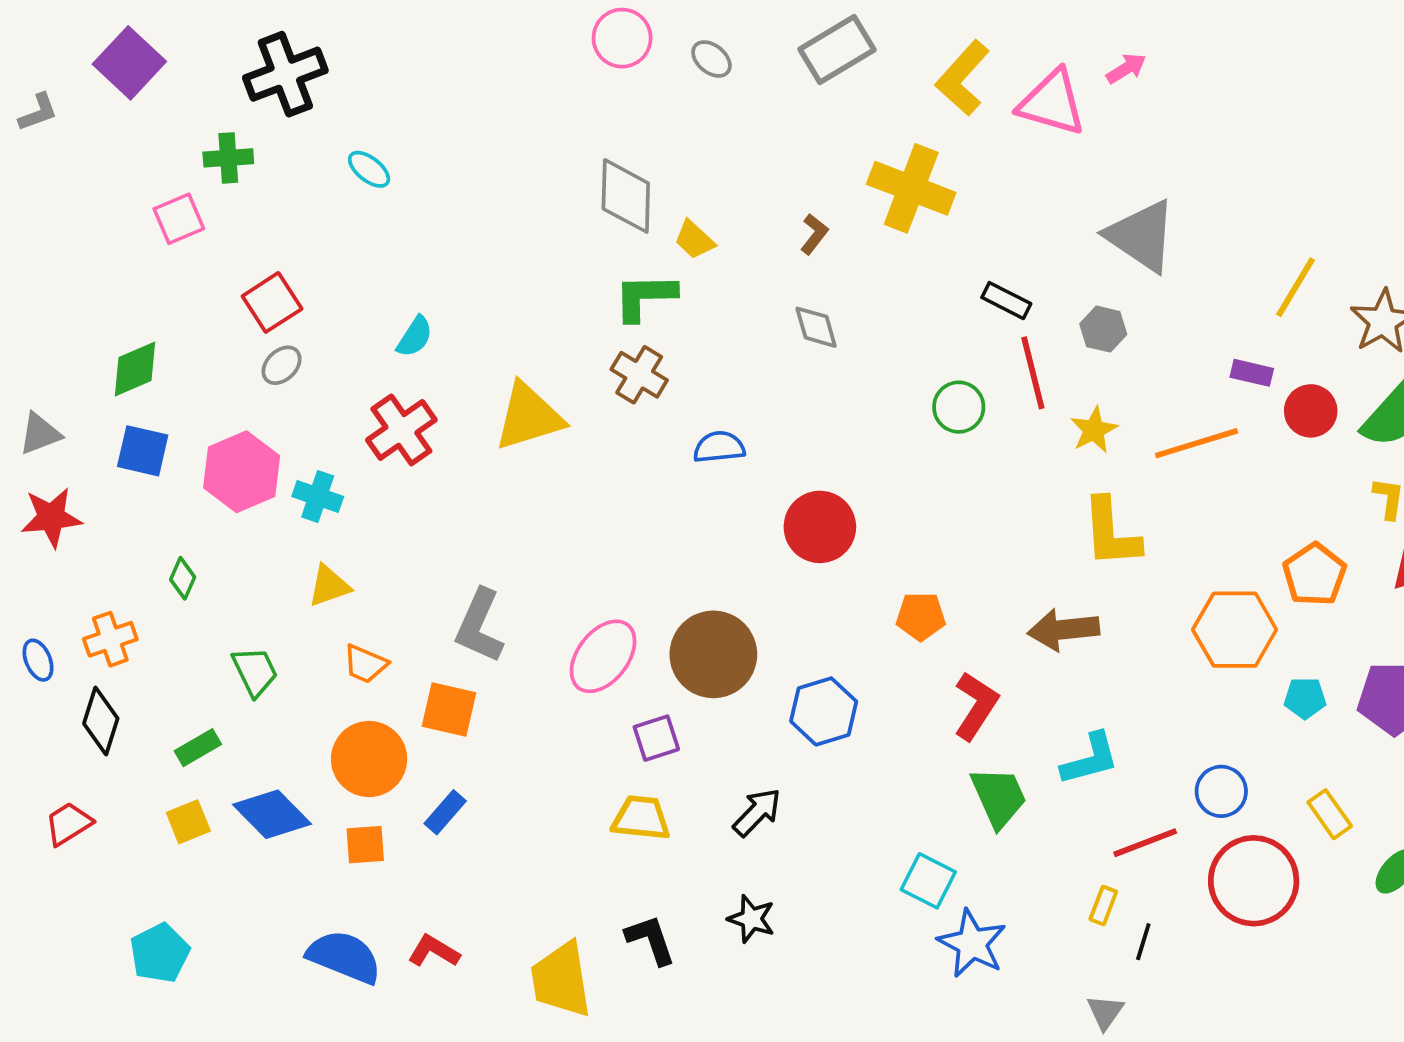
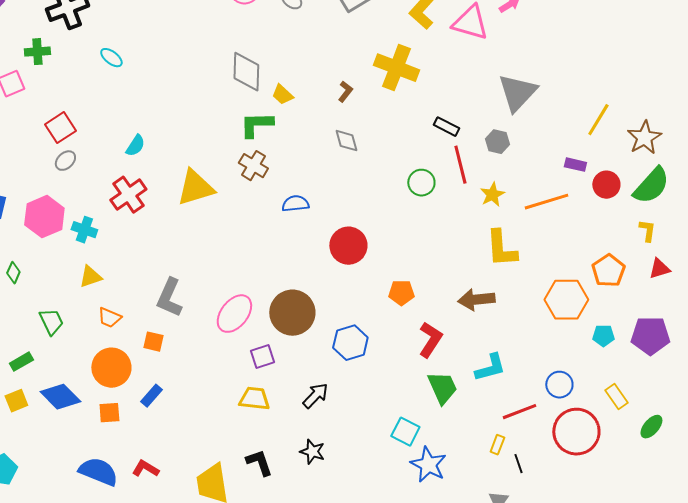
gray triangle: (1141, 236) -> (517, 93), turned 39
orange square: (449, 710) -> (153, 342), size x0.7
black line: (1143, 942) -> (518, 464), turned -36

